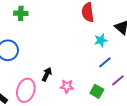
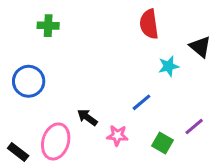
blue line: (105, 62) -> (141, 102), moved
black arrow: (47, 74) -> (87, 117), turned -80

